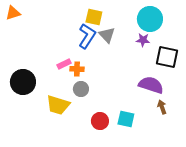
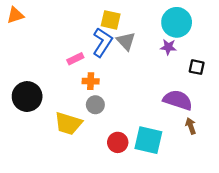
black square: (167, 57) -> (197, 67), size x0.6
pink rectangle: (64, 64) -> (75, 59), moved
cyan square: (126, 119) -> (148, 140), size x1.4

